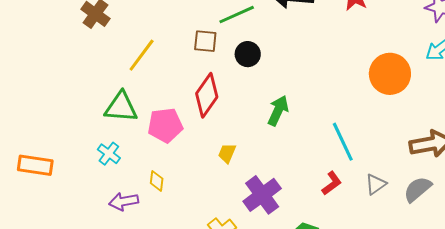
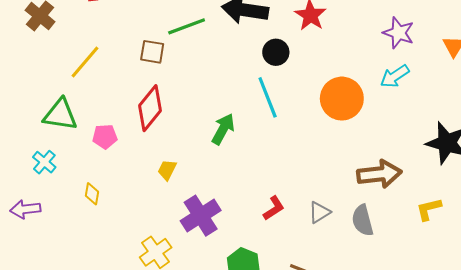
black circle: (248, 54) -> (276, 52), moved
pink pentagon: (165, 125) -> (105, 137), size x0.7
cyan line: (343, 142) -> (268, 97), moved
gray semicircle: (418, 189) -> (363, 220), turned -68
purple arrow: (124, 201) -> (25, 209), moved

